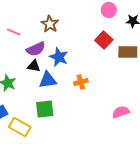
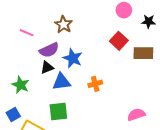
black triangle: (34, 66) -> (47, 67), turned -32

